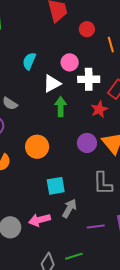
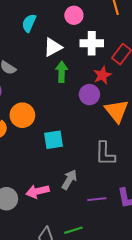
pink circle: (70, 62) -> (74, 15), moved
purple circle: (87, 143) -> (89, 95), moved
orange circle: (37, 147) -> (22, 115), moved
cyan square: (56, 186) -> (54, 140), moved

